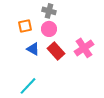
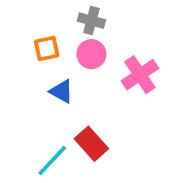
pink cross: (84, 48) -> (140, 75), moved
red rectangle: (56, 51) -> (91, 144), moved

